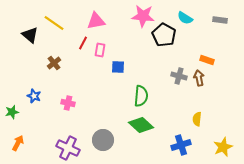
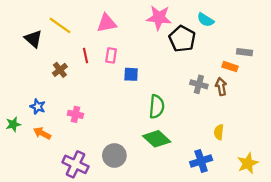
gray rectangle: (220, 20) -> (244, 52), moved
red line: (83, 43) -> (85, 55), moved, turned -40
orange arrow: (18, 143) -> (42, 133), moved, turned -91

